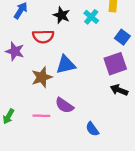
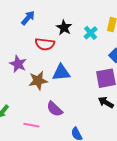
purple star: (15, 51) -> (18, 64), moved
pink line: (41, 116) -> (31, 125), moved

